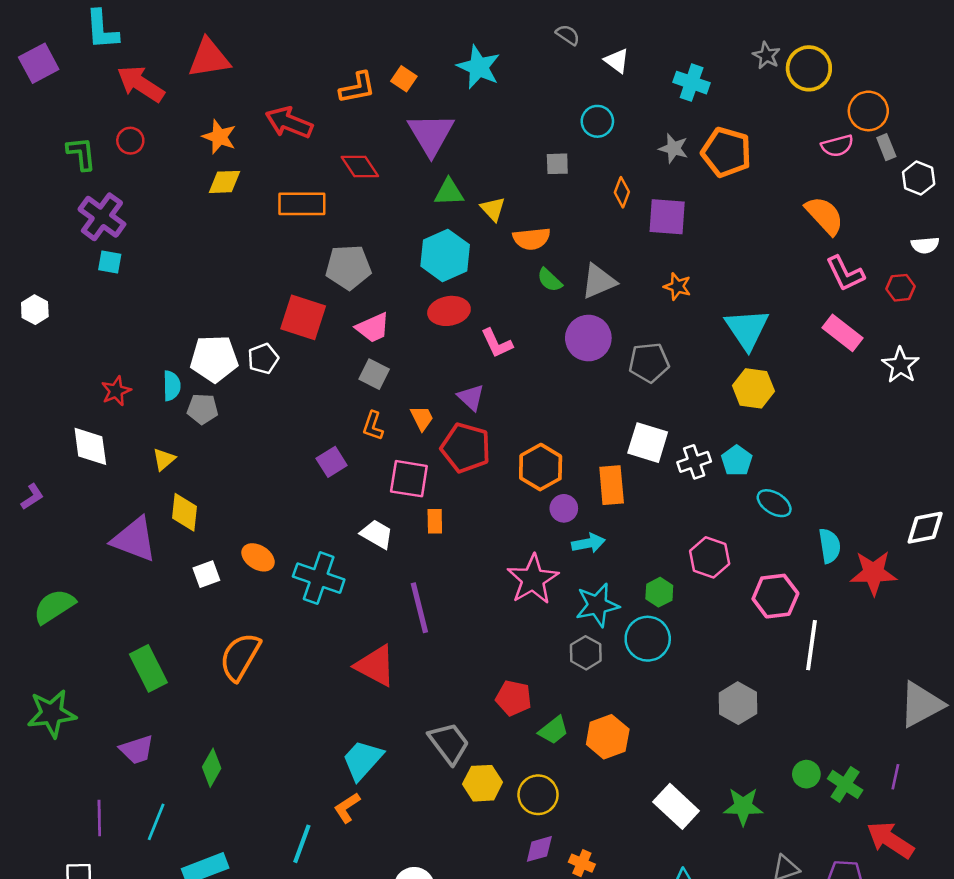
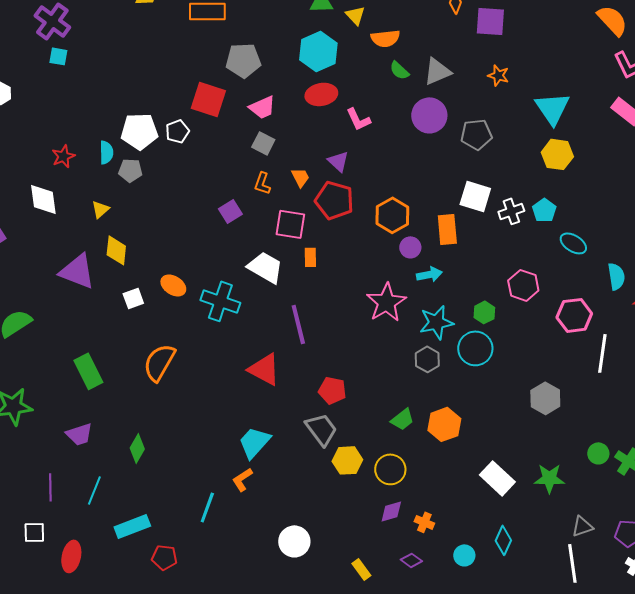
white trapezoid: (377, 534) -> (265, 267), size x1.4
red pentagon: (513, 698) -> (332, 390), moved

